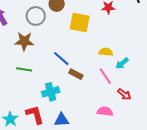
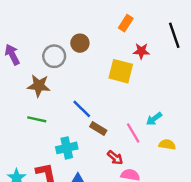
yellow square: (80, 23) -> (121, 71), moved
yellow semicircle: (106, 52) -> (167, 145), moved
red arrow: (124, 94) -> (115, 158), moved

